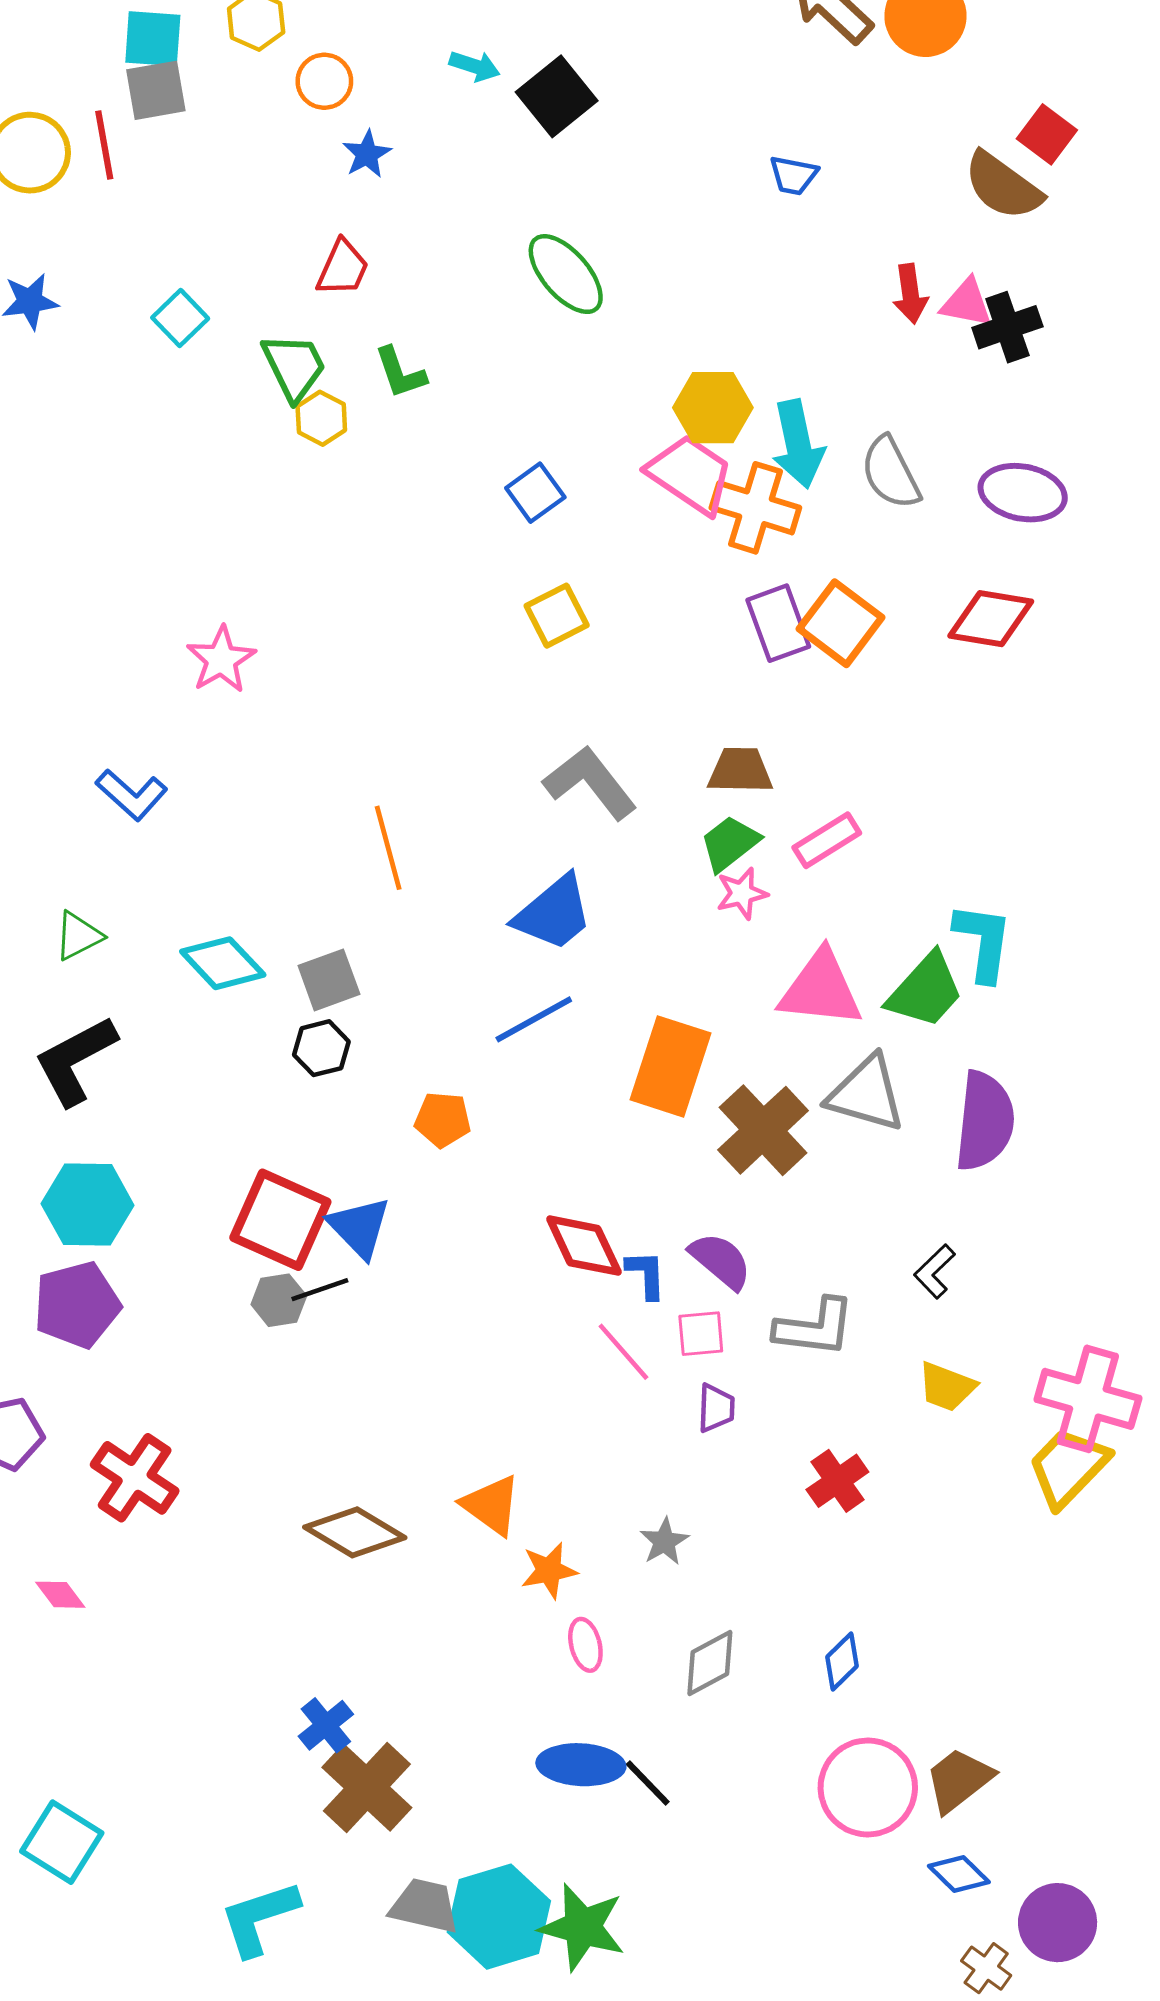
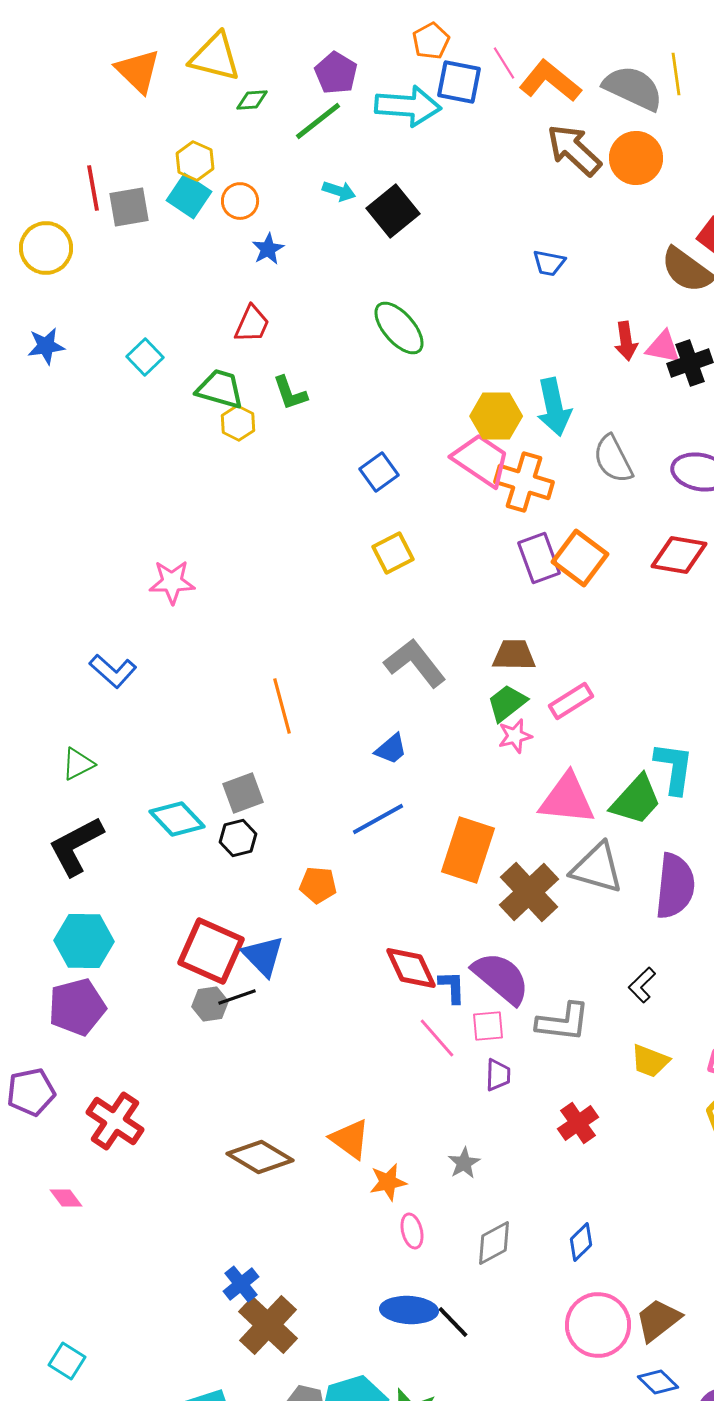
cyan square: (153, 39) -> (189, 196), moved, turned 30
red line: (104, 145) -> (93, 188), moved
green trapezoid: (294, 367) -> (220, 389), turned -48
cyan arrow: (798, 444) -> (554, 407), moved
pink star: (221, 660) -> (172, 582), turned 30
blue trapezoid: (554, 913) -> (391, 749), size x0.6
cyan diamond: (223, 963) -> (177, 819), moved
purple semicircle: (721, 1261) -> (501, 978), size x1.4
cyan square: (62, 1842) -> (67, 1361), size x0.7

